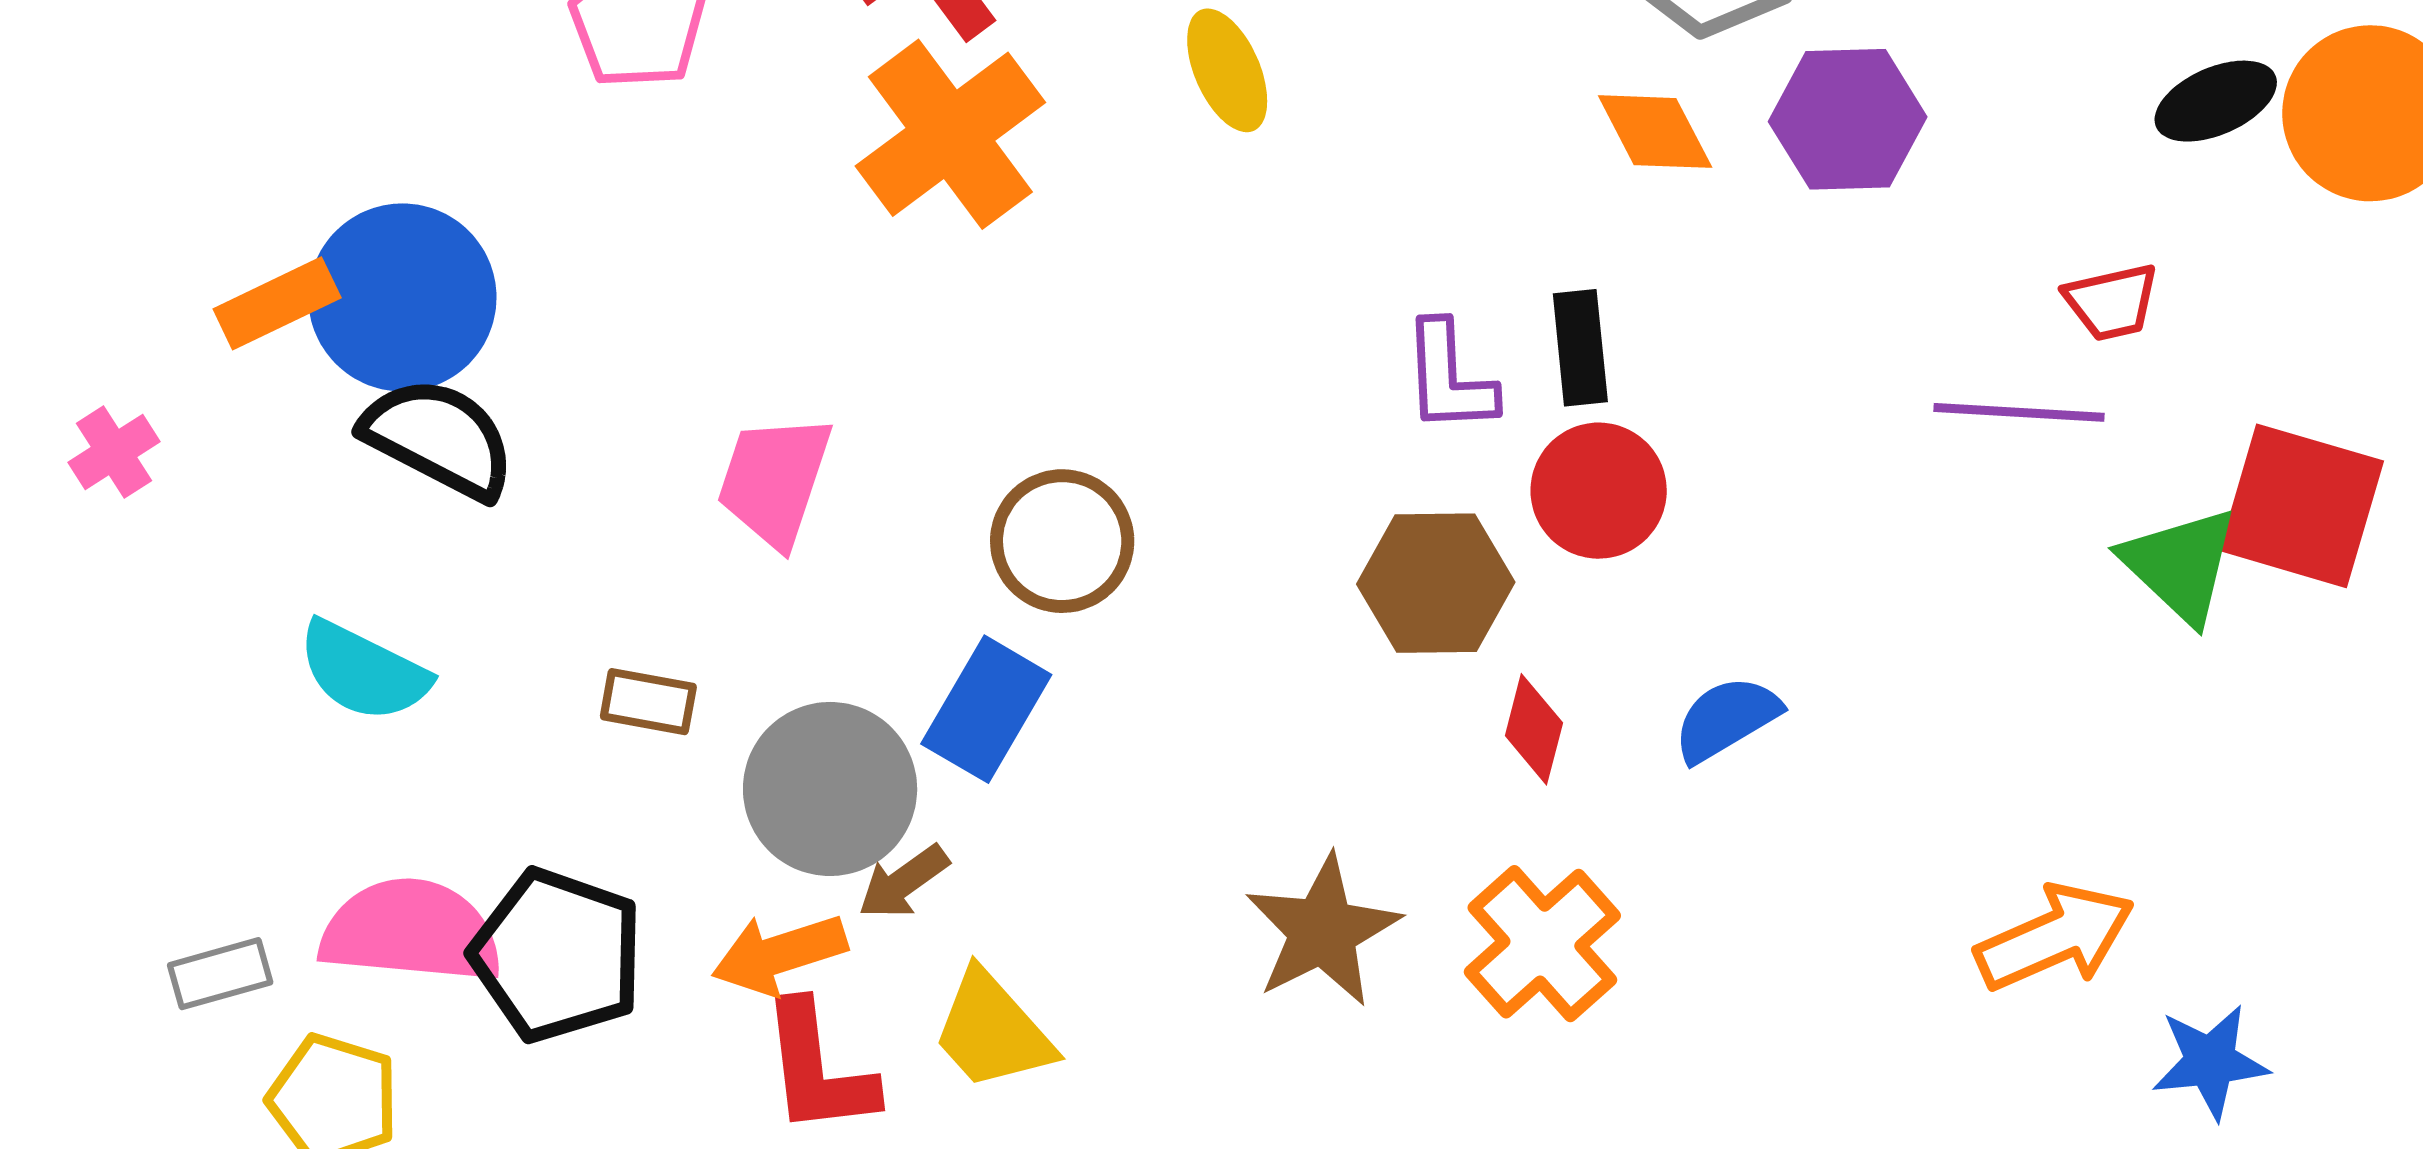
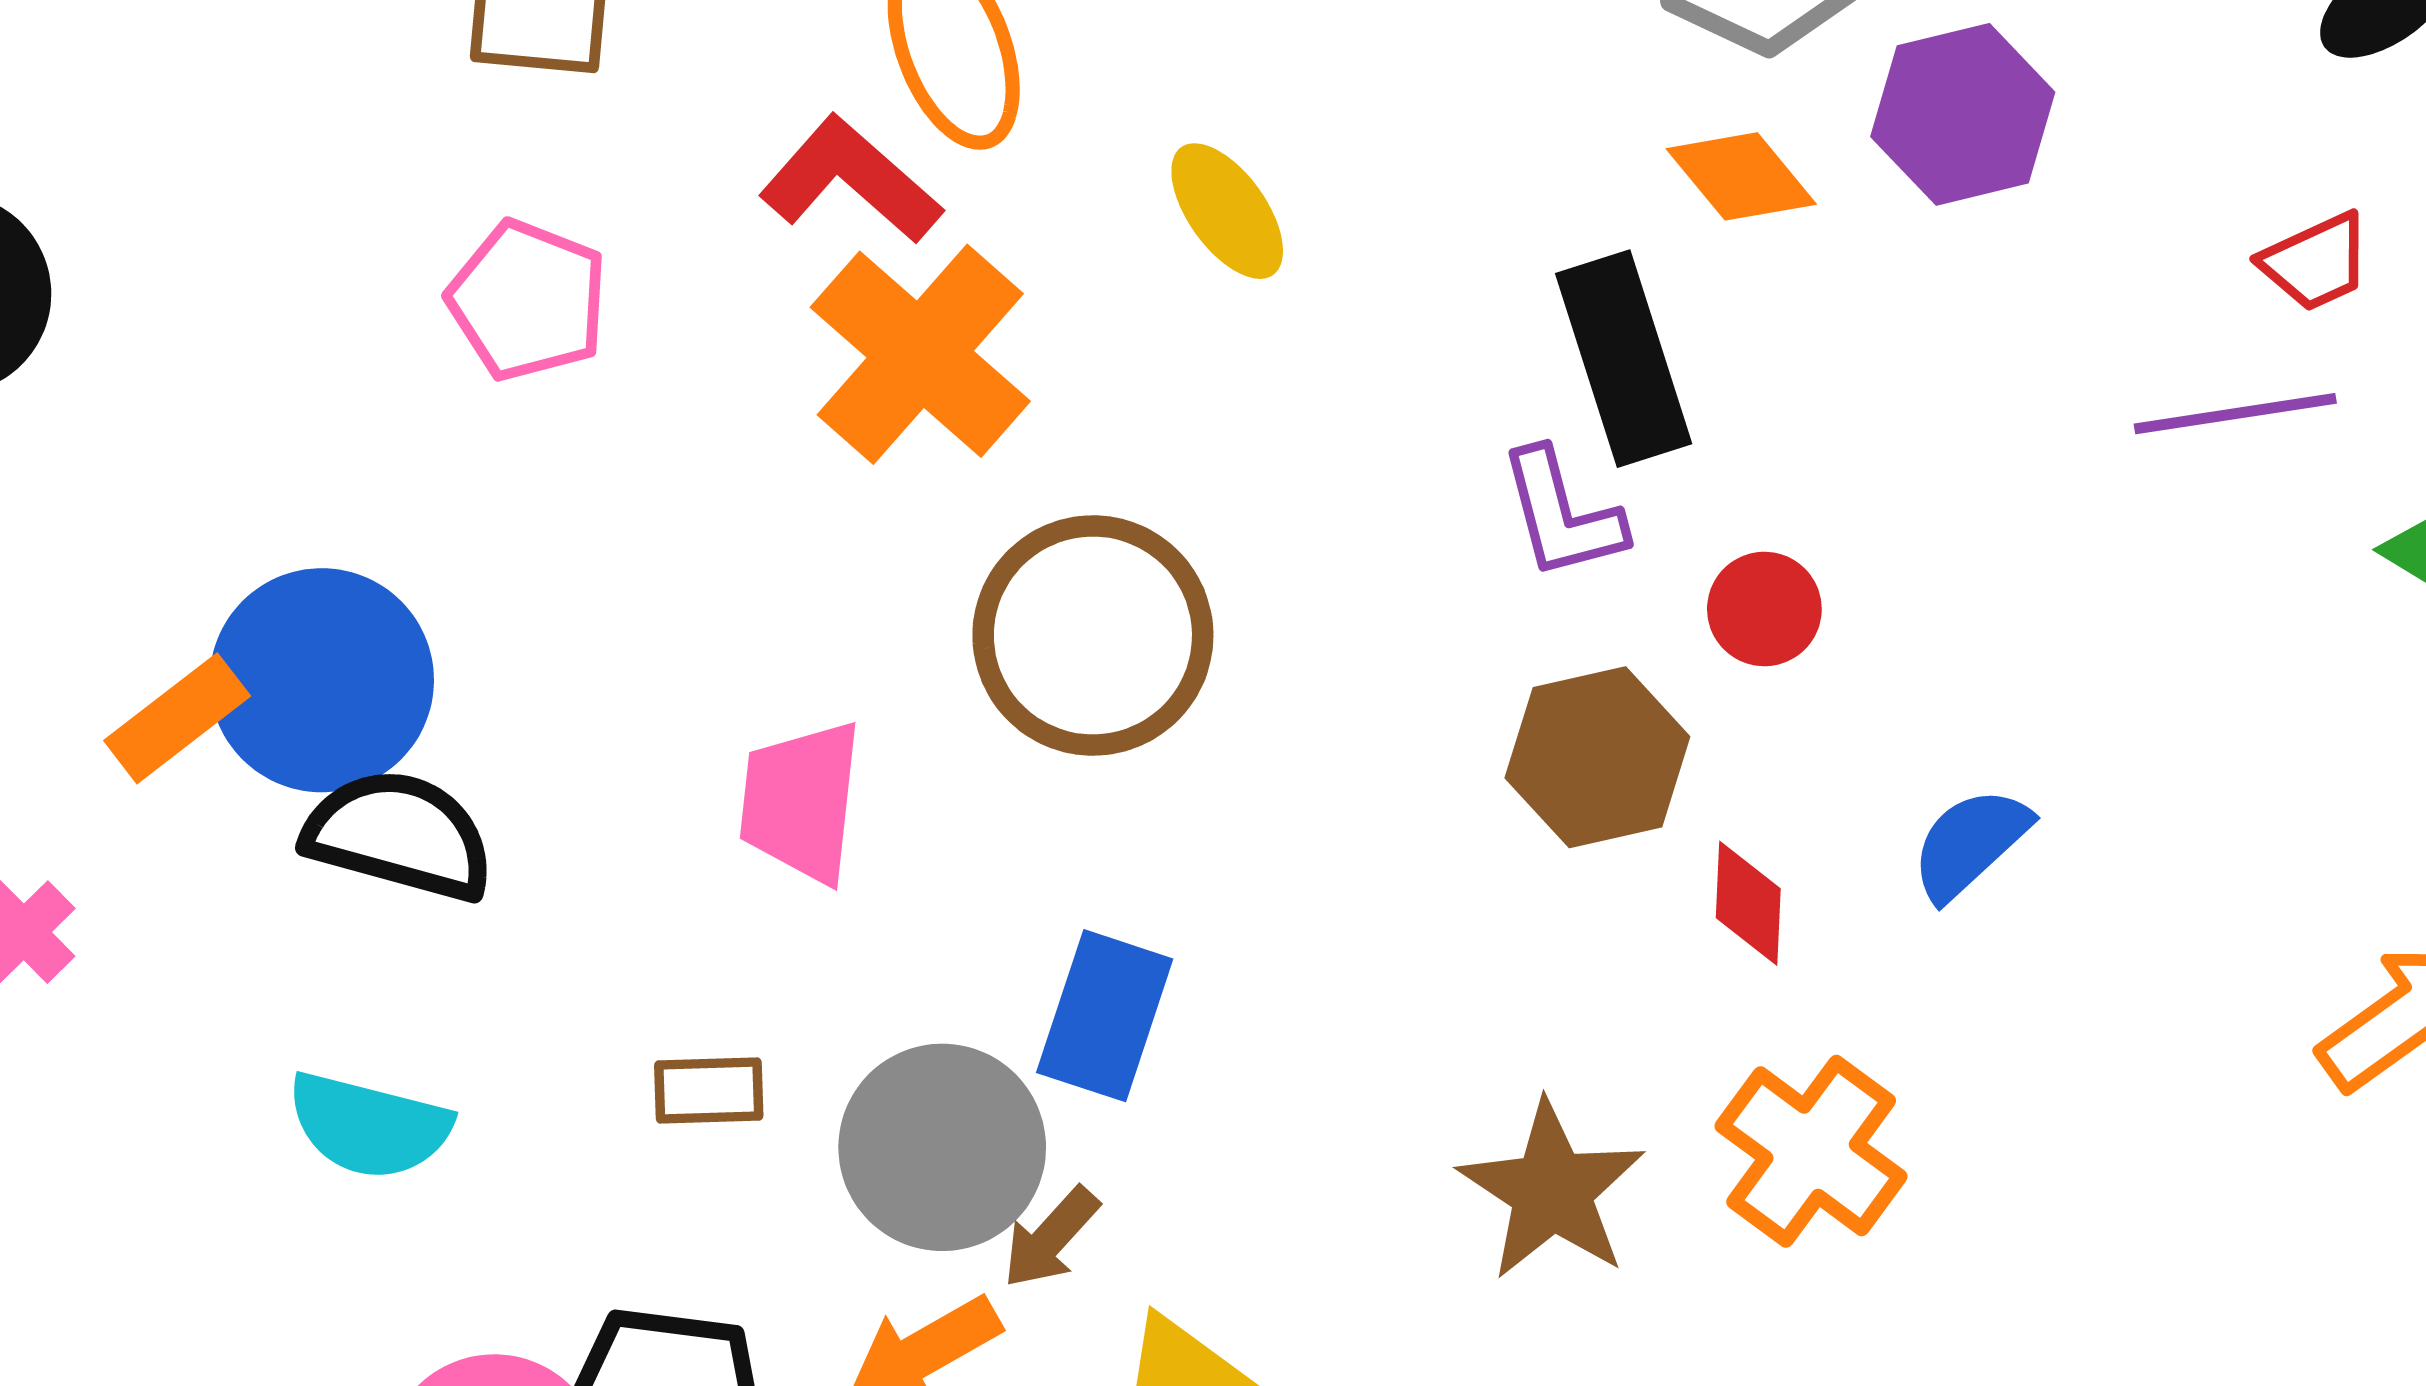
black rectangle: (1580, 348) -> (1624, 359), moved, size x1.5
red circle: (1599, 491) -> (1764, 609), size x0.7
brown circle: (1062, 541) -> (1093, 636), moved, size x1.4

